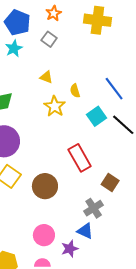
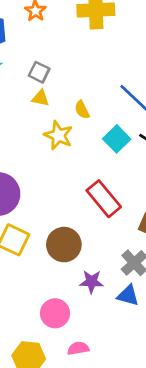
gray square: (49, 39) -> (39, 72), moved
pink circle: (44, 235) -> (55, 313), moved
purple star: (70, 249) -> (91, 282), moved, turned 30

